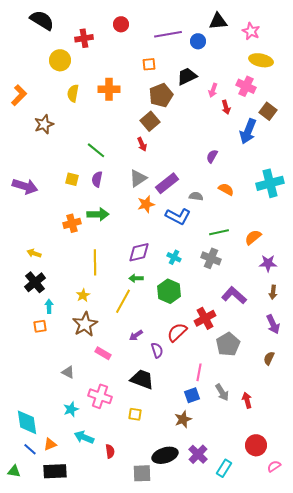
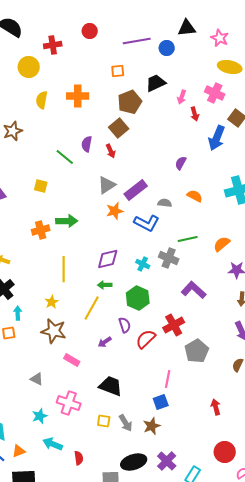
purple semicircle: (97, 179) -> (87, 144), moved
gray cross: (211, 258) -> (169, 258), moved
purple L-shape: (234, 295) -> (194, 290), moved
brown star: (85, 324) -> (54, 331), turned -30
purple semicircle: (157, 350) -> (125, 325), moved
gray arrow: (222, 392) -> (126, 423), moved

